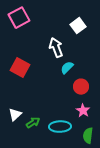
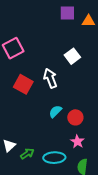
red square: (20, 68) -> (23, 84), moved
cyan semicircle: (67, 68) -> (55, 111), moved

